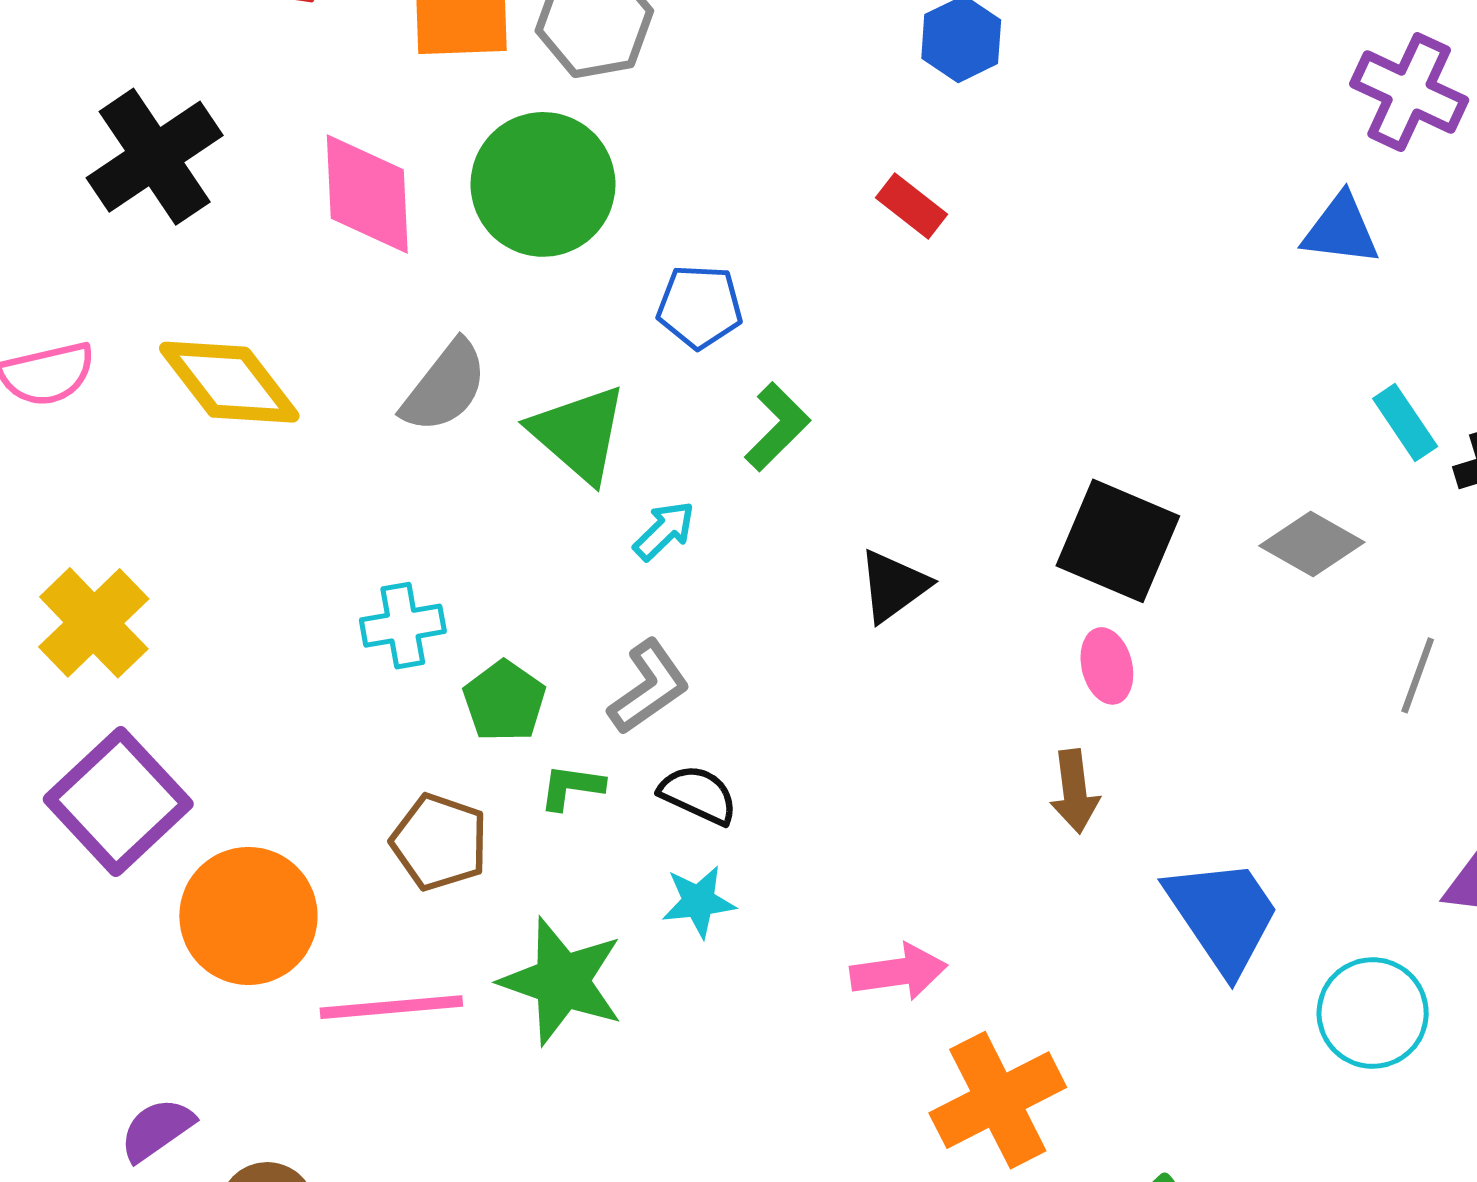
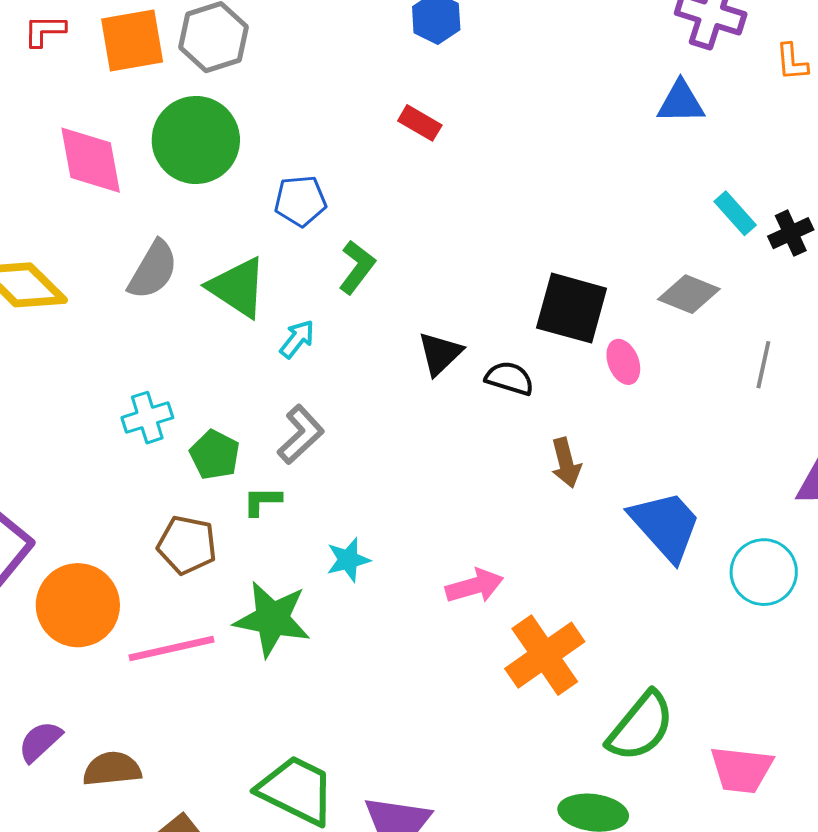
pink ellipse: (1107, 666) -> (623, 362), moved
black semicircle: (698, 795) -> (510, 378), moved

